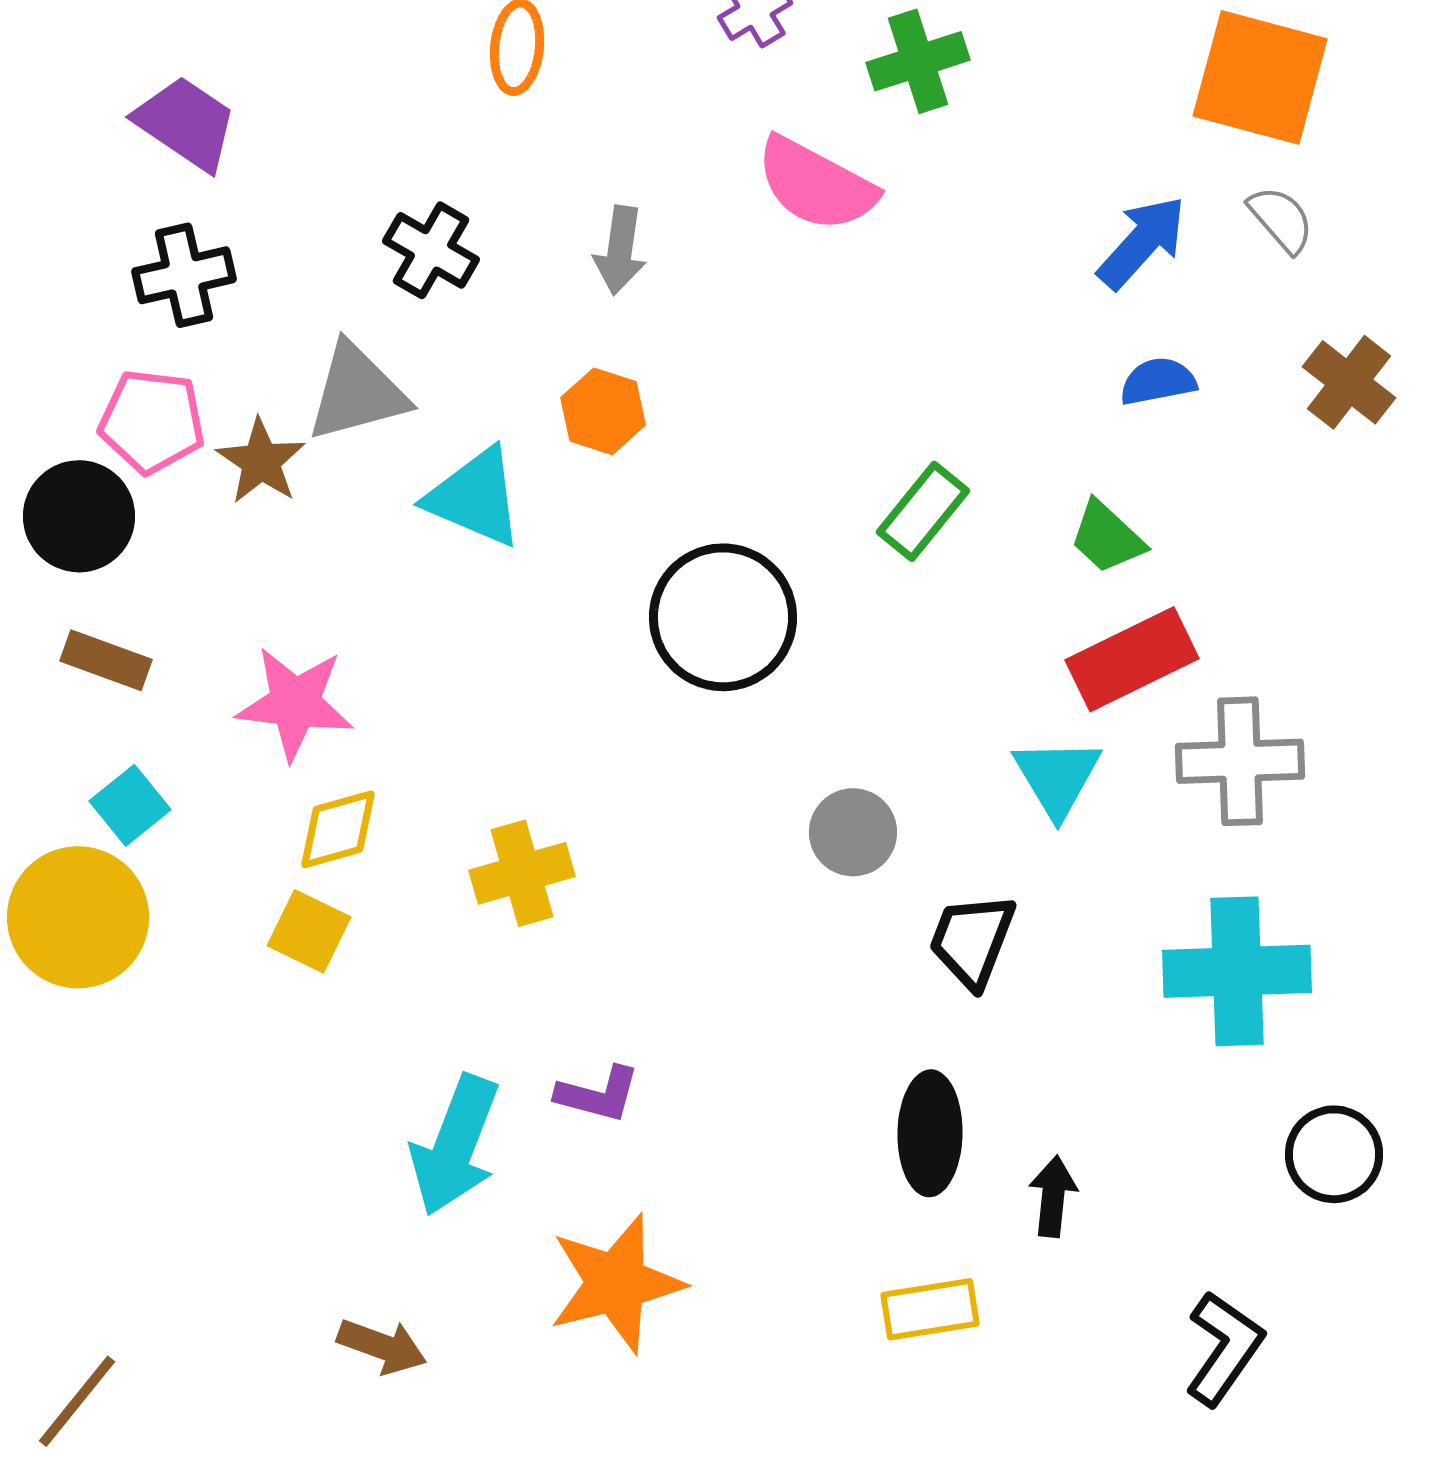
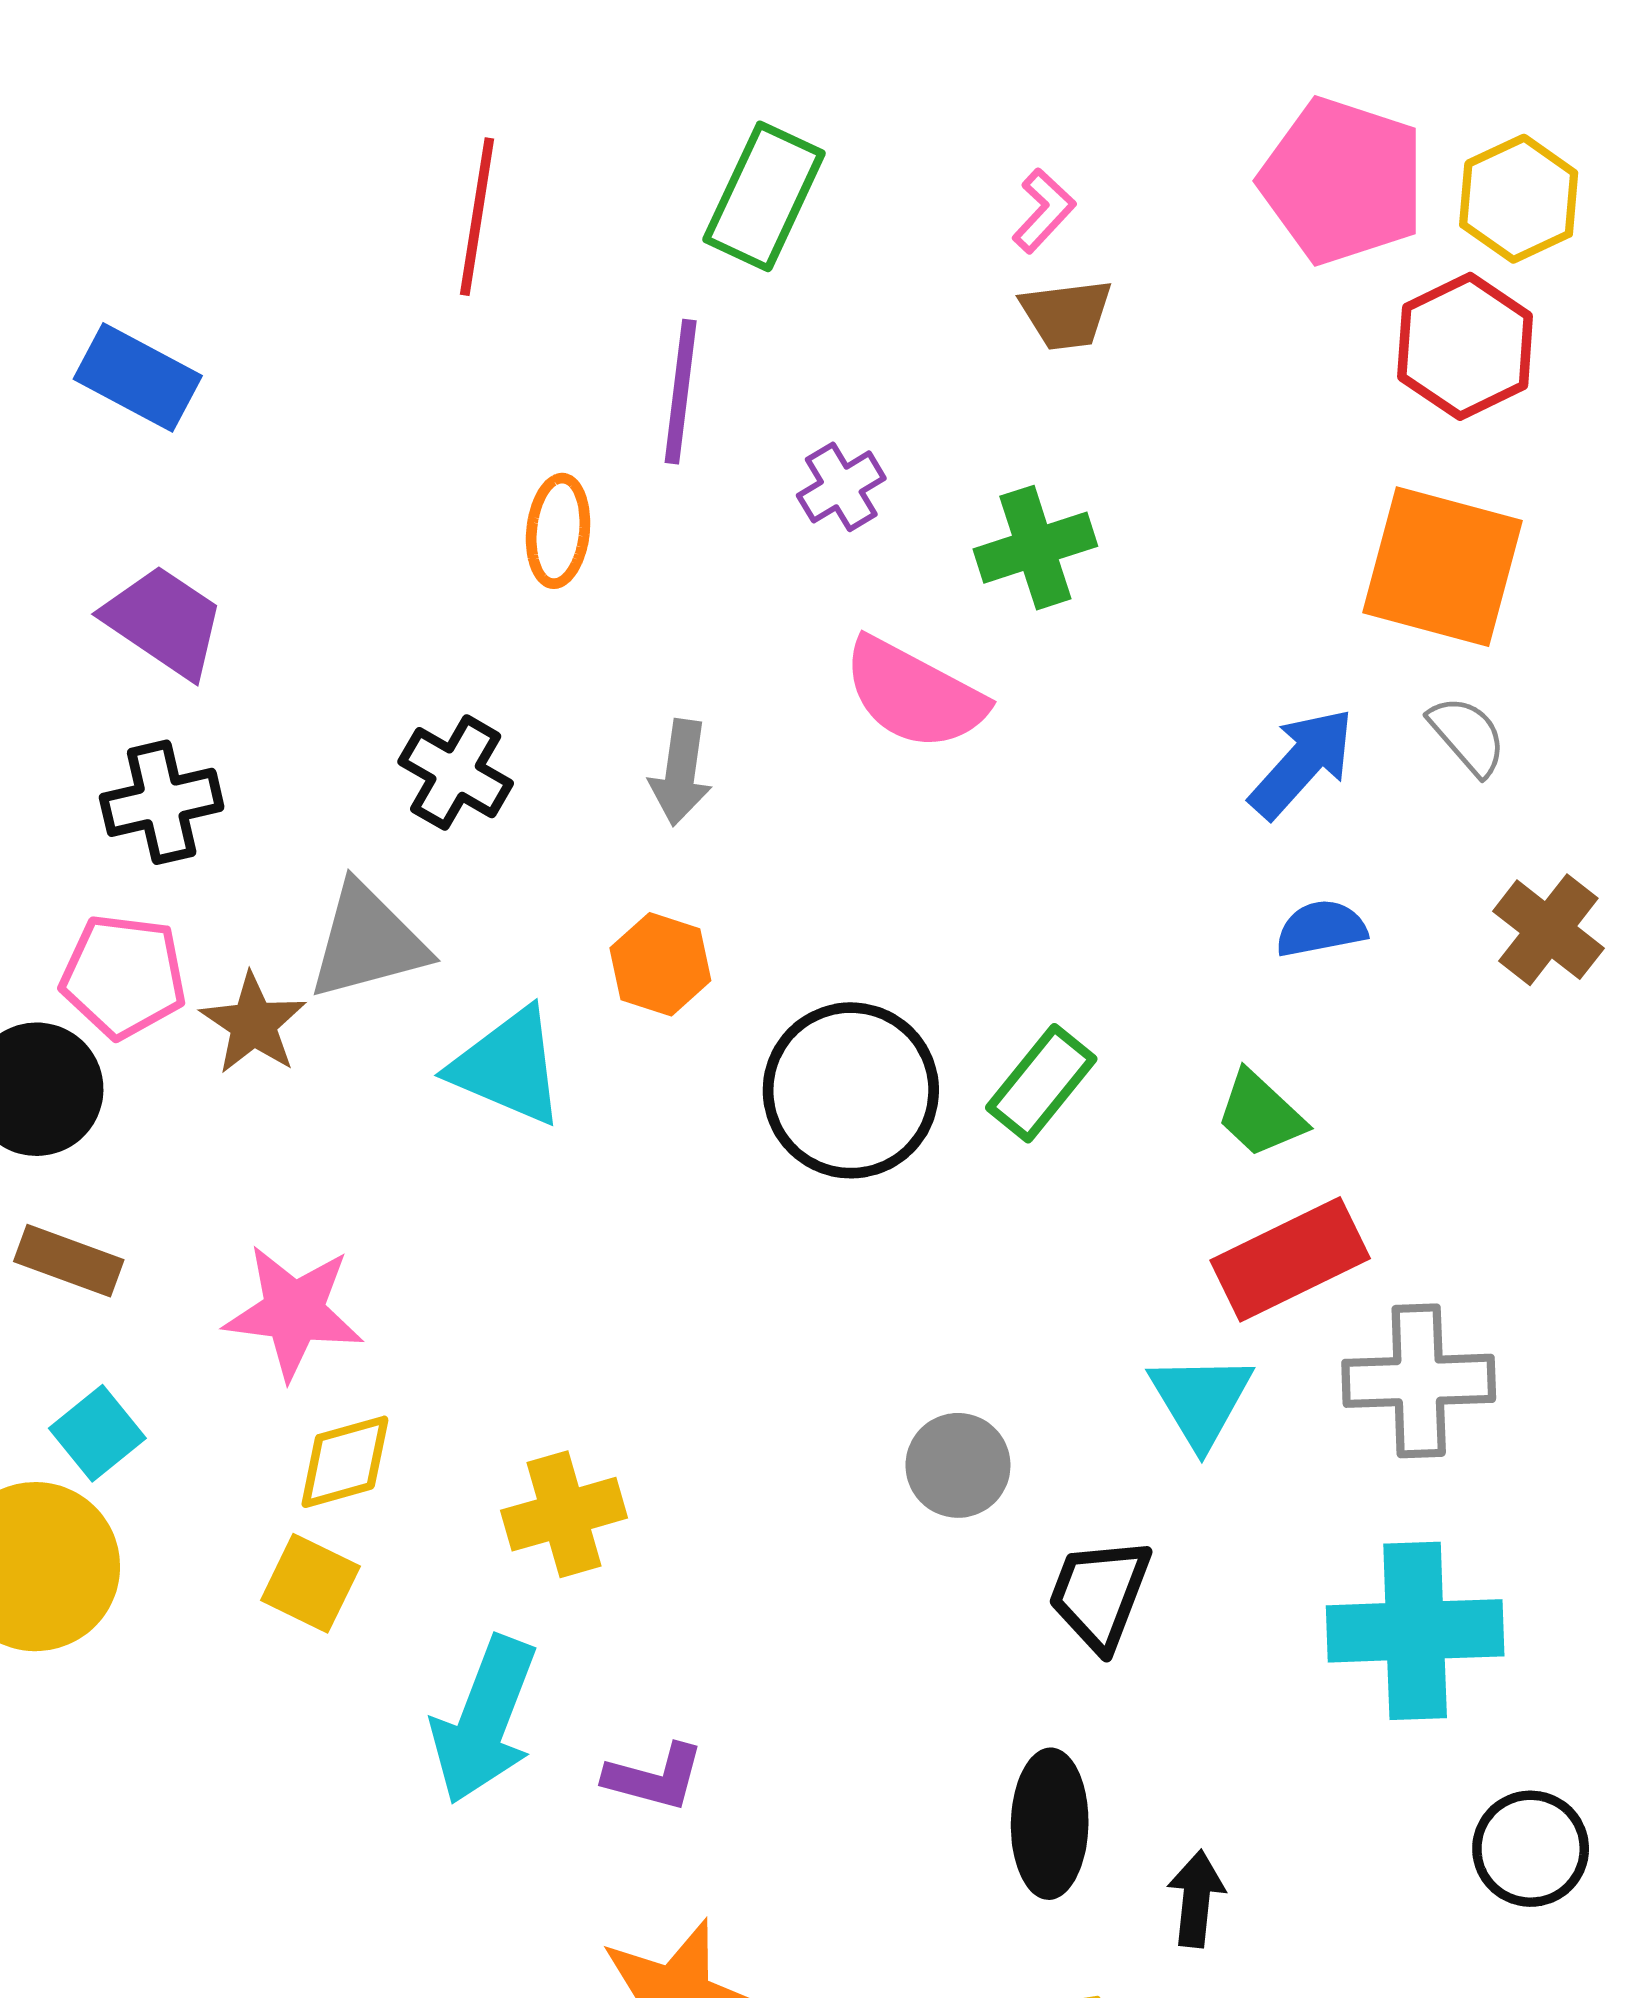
black circle: (723, 617) -> (851, 1090), moved
cyan arrow: (455, 1145) -> (484, 1720), moved

